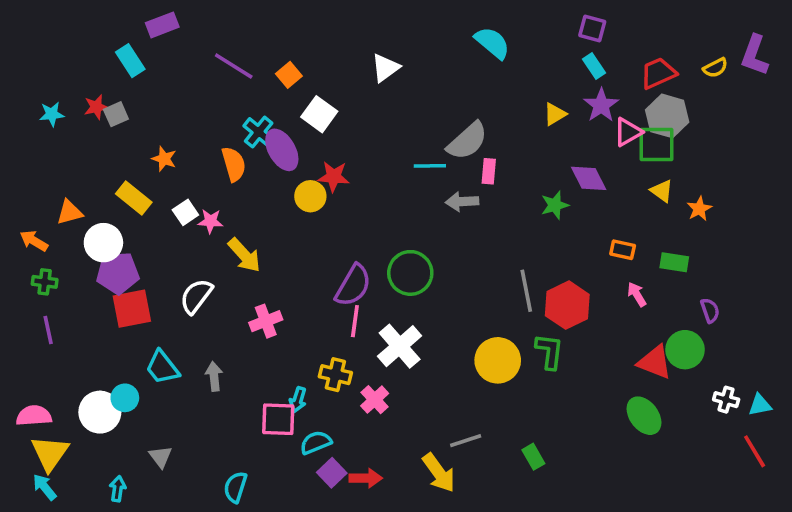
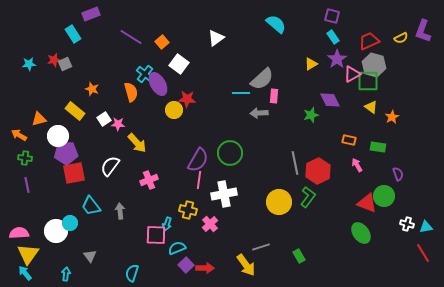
white cross: (400, 346) -> (224, 194), turned 30
green L-shape: (549, 351) -> (308, 197), turned 30

